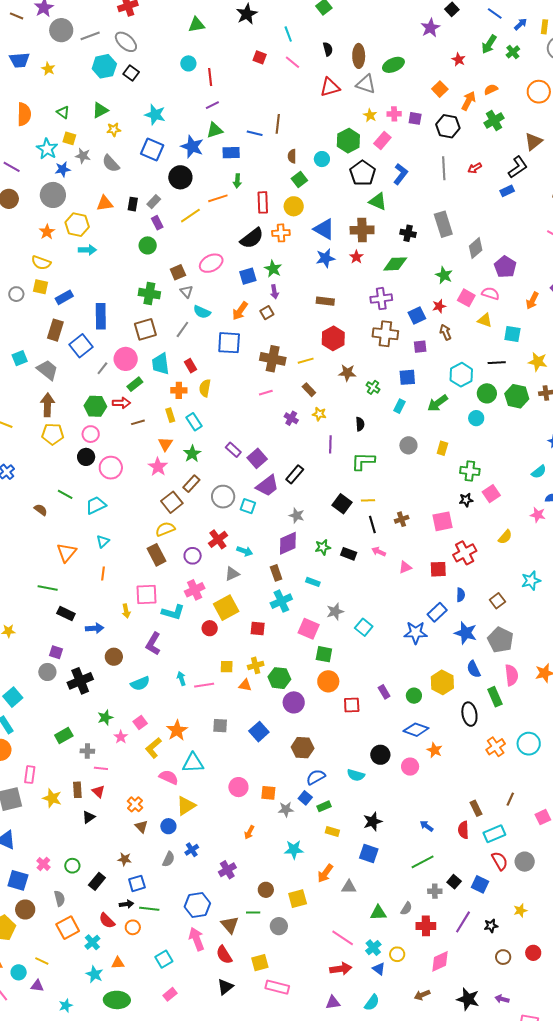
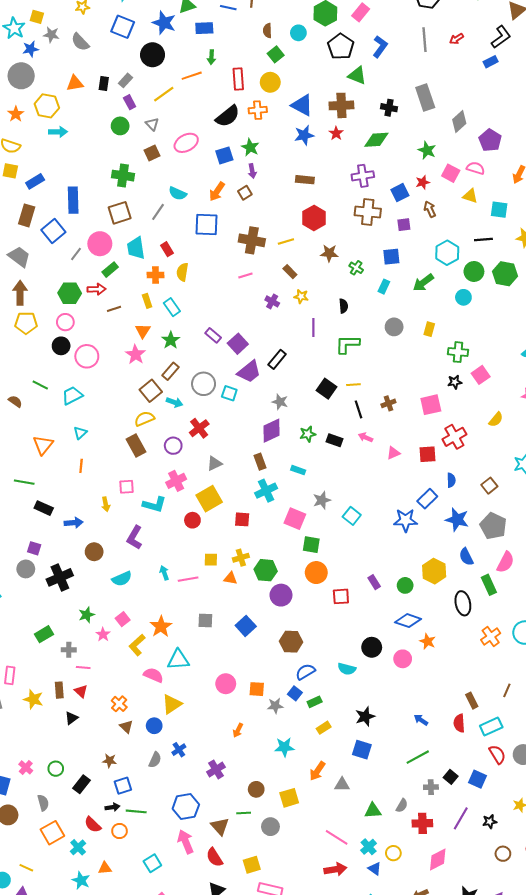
gray triangle: (186, 292) -> (152, 124), moved
cyan arrow: (245, 551) -> (174, 402), moved
pink square: (146, 595) -> (126, 487), size x0.7
pink semicircle: (512, 675) -> (506, 562), turned 35
yellow rectangle: (332, 832) -> (324, 728), turned -48

